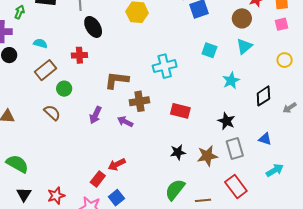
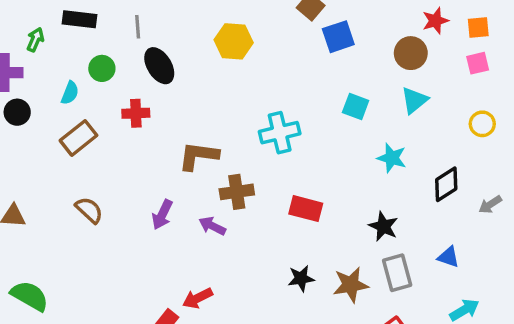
cyan semicircle: (40, 43) -> (70, 93), turned 96
cyan star: (231, 81) -> (392, 158), turned -30
green circle: (64, 89) -> (102, 68), moved

